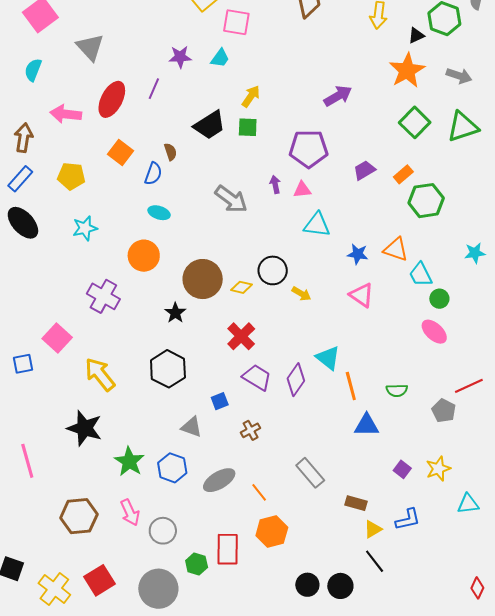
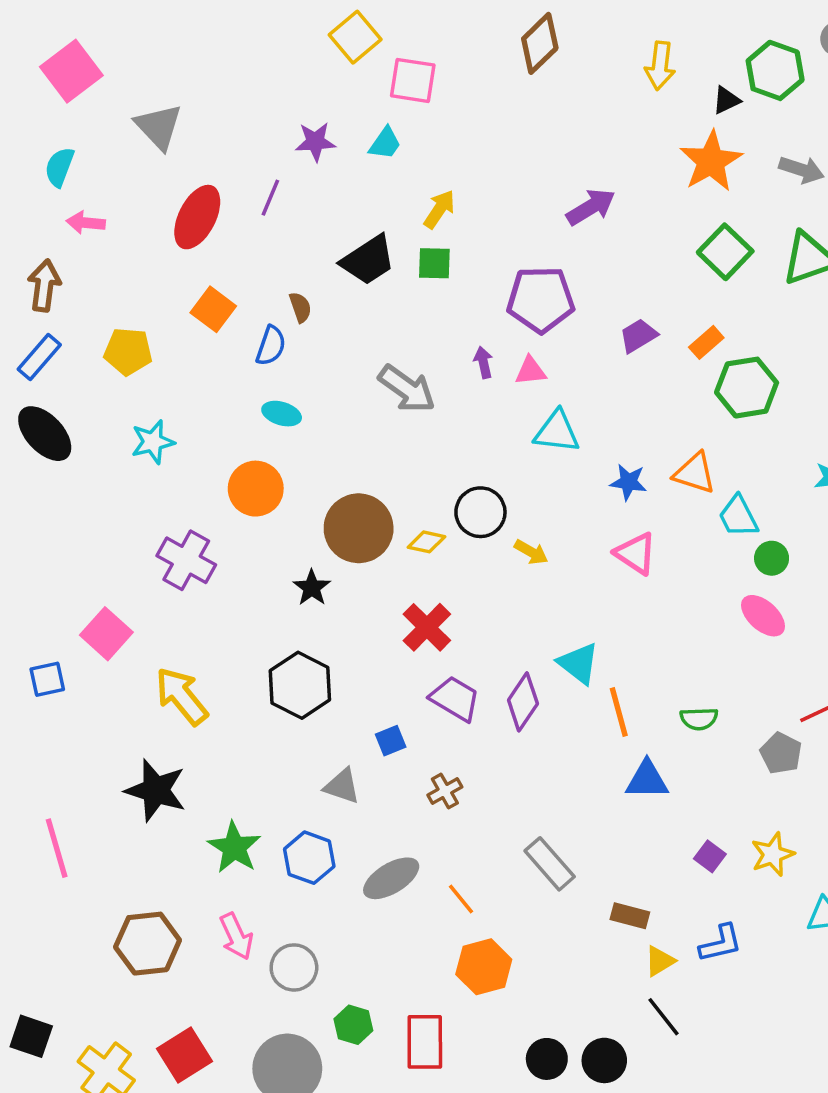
pink arrow: (66, 114) -> (86, 223), moved, size x0.7
red rectangle: (228, 549) -> (425, 1042), moved

